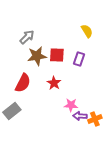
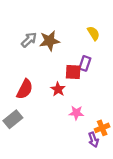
red square: (57, 55) -> (73, 72), moved
brown star: (37, 56) -> (49, 41), moved
purple arrow: (80, 116) -> (93, 140), moved, turned -112

